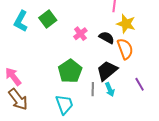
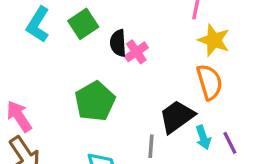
black semicircle: (107, 38) -> (118, 43), moved, turned -126
green pentagon: (70, 71) -> (95, 101), moved
cyan arrow: (110, 89) -> (203, 137), moved

